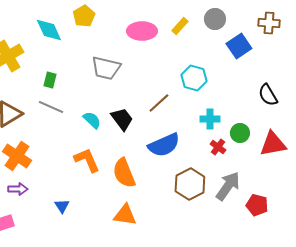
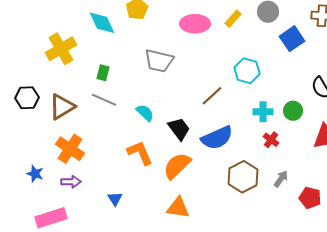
black trapezoid: (122, 119) -> (179, 129), moved
green circle: (240, 133) -> (293, 111), moved
orange semicircle: (124, 173) -> (177, 166), turned 68
gray arrow: (228, 186) -> (281, 179), size x0.6

